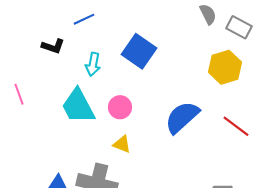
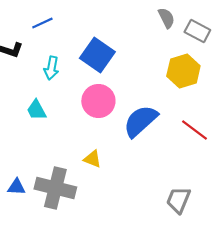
cyan trapezoid: (78, 106) -> (36, 110), size x0.6
pink circle: (120, 107) -> (98, 101), moved, size x1.4
yellow triangle: (122, 144) -> (92, 159), moved

